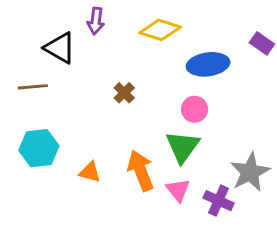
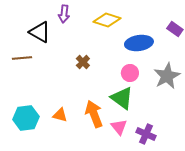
green triangle: (183, 147) -> (122, 98), turned -30
cyan hexagon: (39, 148) -> (26, 118), moved
gray star: (250, 172) -> (167, 76), moved

